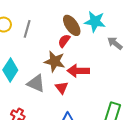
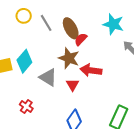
brown ellipse: (72, 25) -> (71, 28), moved
gray line: (27, 29) -> (46, 23), turned -54

